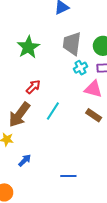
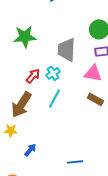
gray trapezoid: (72, 44) -> (67, 50), moved
green star: (28, 47) -> (25, 37), turned 30
cyan cross: (80, 68) -> (53, 73), moved

